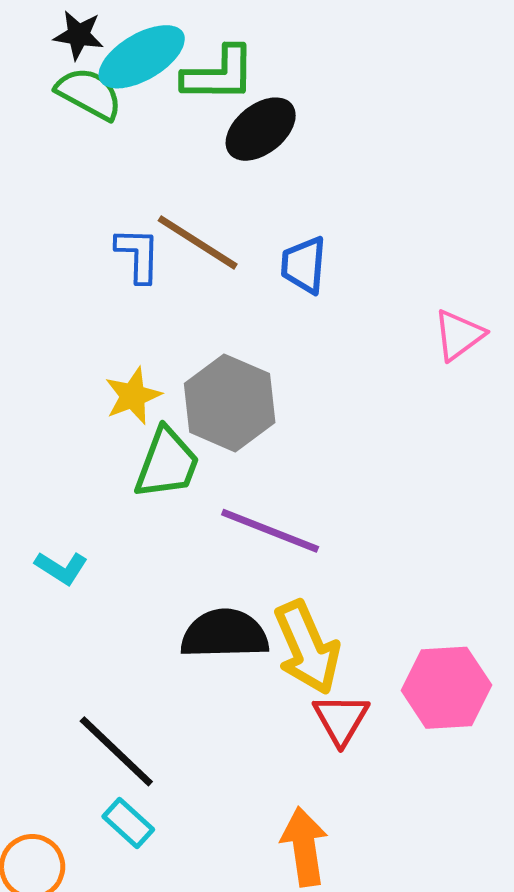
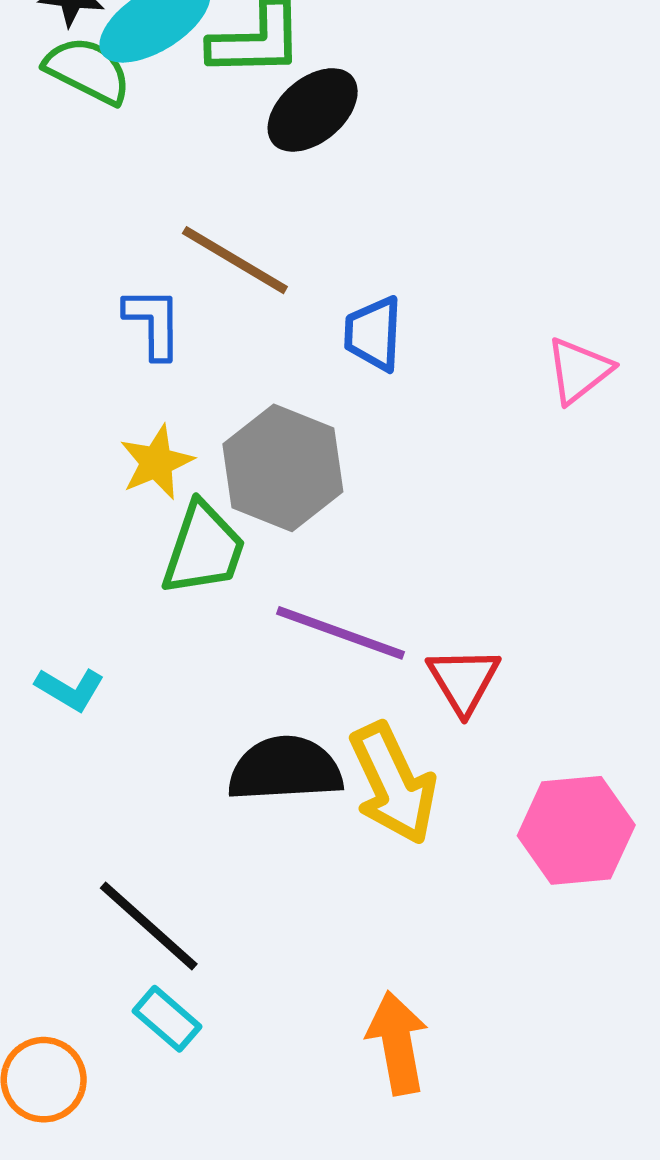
blue L-shape: (138, 255) -> (153, 323), moved
blue trapezoid: (304, 265) -> (373, 334), moved
red triangle: (341, 719) -> (464, 680), moved

